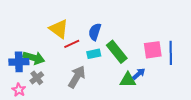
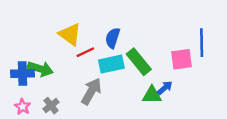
blue line: (171, 53) -> (202, 43), moved
cyan rectangle: (94, 54) -> (111, 64), size x1.5
gray cross: (37, 78) -> (51, 106), moved

